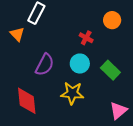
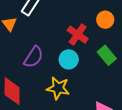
red cross: (86, 38) -> (78, 35), size x1.5
green rectangle: (110, 70) -> (107, 55), moved

